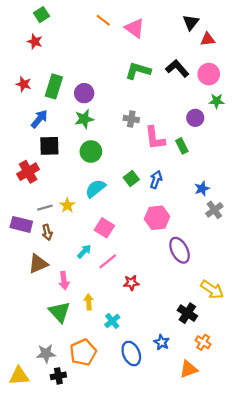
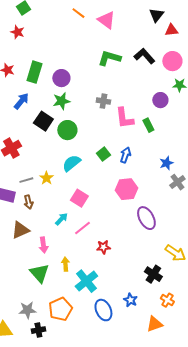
black square: (49, 146) -> (43, 121), moved, turned 36
cyan cross: (112, 321) -> (86, 281), size x1.6

